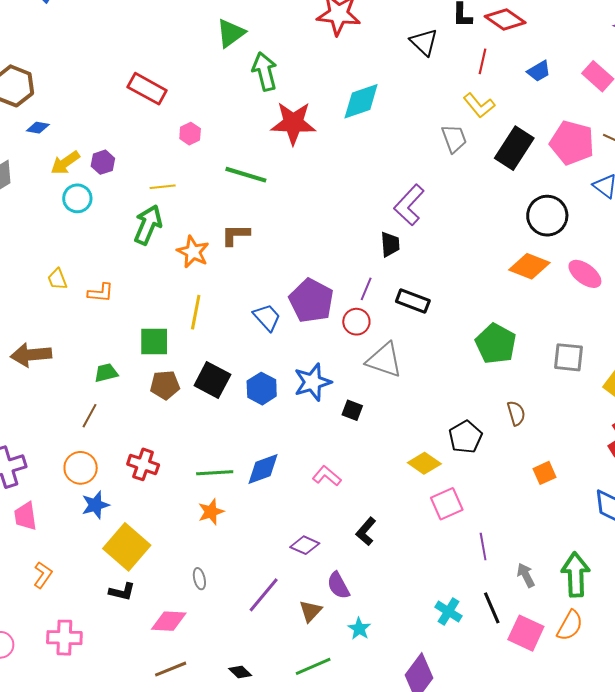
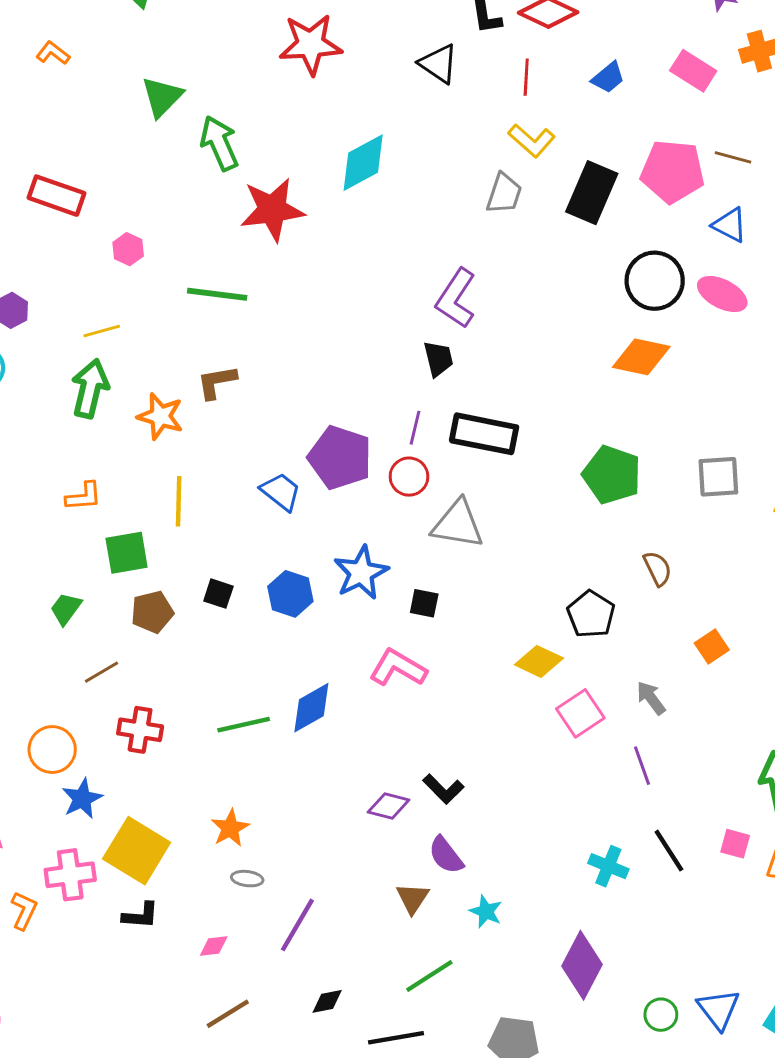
gray trapezoid: (454, 139) -> (504, 194), turned 48
pink ellipse: (585, 274) -> (722, 294), moved
orange L-shape: (101, 293) -> (84, 496), moved
black rectangle: (413, 301) -> (484, 434), size x1.4
green trapezoid: (106, 373) -> (66, 609), turned -30
black square: (212, 380) -> (218, 594), size x0.6
brown line: (90, 416) -> (101, 672), moved, turned 40
pink L-shape: (327, 476) -> (398, 668), moved, size x1.4
orange star: (211, 512) -> (230, 828), moved
black L-shape: (366, 531) -> (443, 789), moved, turned -76
gray arrow: (526, 575) -> (651, 698), moved
gray ellipse: (199, 579) -> (247, 879), turned -60
purple line: (264, 595) -> (297, 925), moved
pink diamond: (169, 621) -> (214, 946), size x0.6
pink square: (526, 633) -> (735, 844), moved, size x0.6
pink cross: (64, 638) -> (70, 875), moved
black diamond: (240, 672) -> (327, 1001), turned -45

